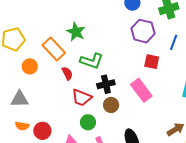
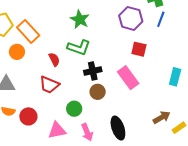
green star: (76, 32) -> (80, 19), moved
blue line: (174, 42) -> (161, 19), moved
orange rectangle: (54, 49) -> (28, 31), moved
red trapezoid: (82, 98) -> (49, 85), moved

